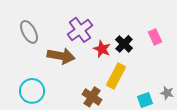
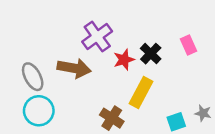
gray ellipse: (29, 32) -> (33, 77), moved
red star: (102, 49) -> (124, 60), turned 30

